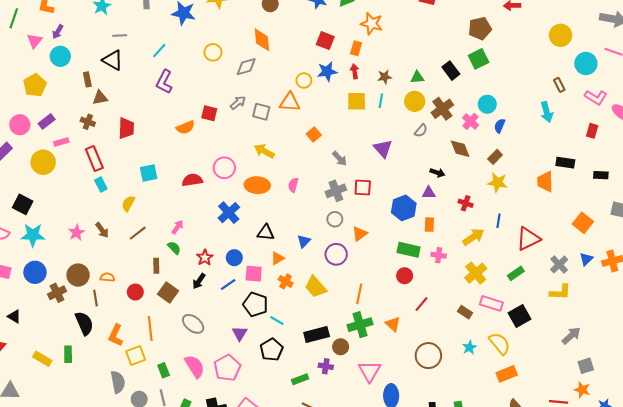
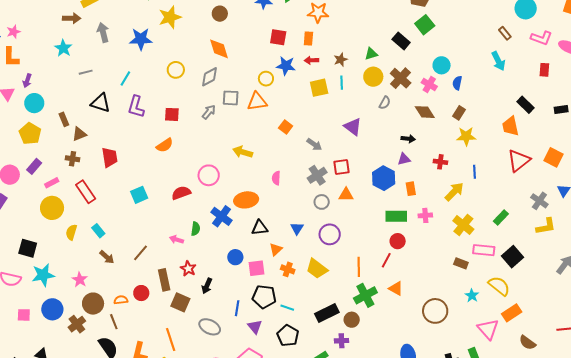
black triangle: (113, 60) -> (101, 103), moved
blue star: (327, 71) -> (286, 66), turned 30
red arrow: (355, 71) -> (311, 60), turned -72
yellow pentagon: (35, 85) -> (30, 134), moved
gray square: (261, 112) -> (231, 98), moved
red square: (209, 113) -> (172, 114), moved
yellow circle: (43, 162) -> (52, 208), moved
black rectangle: (565, 163) -> (526, 105), turned 48
cyan rectangle: (101, 185) -> (98, 231), moved
orange ellipse: (257, 185) -> (246, 200), moved
yellow semicircle: (128, 204) -> (71, 232), moved
pink arrow: (178, 227) -> (176, 240), turned -96
pink star: (76, 233) -> (80, 280), moved
orange triangle: (360, 234) -> (346, 195), moved, turned 49
red triangle: (528, 239) -> (519, 161), moved
green semicircle: (174, 248) -> (196, 229), moved, turned 64
red star: (205, 258) -> (188, 269), moved
brown rectangle: (156, 266) -> (164, 280), size x1.5
blue line: (228, 284) -> (237, 308), moved, turned -35
red circle: (135, 292) -> (141, 293), moved
red line: (422, 304) -> (386, 260), moved
pink triangle: (370, 371) -> (488, 329), moved

